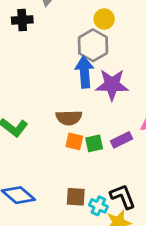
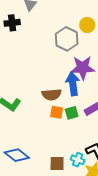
yellow circle: (104, 19) -> (87, 25), moved
blue arrow: (85, 72) -> (73, 84), moved
brown square: (76, 197) -> (57, 164), moved

